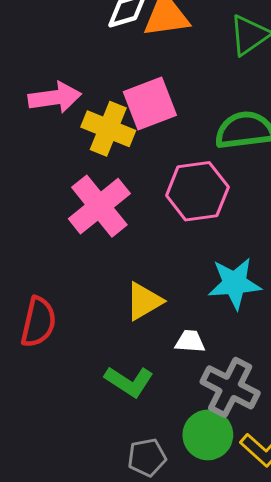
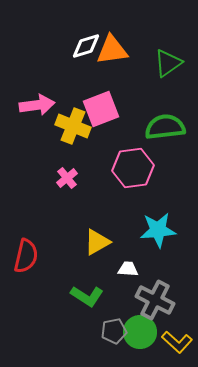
pink cross: (99, 206) -> (67, 178), size x0.5
gray pentagon: (147, 457) -> (114, 331), moved

